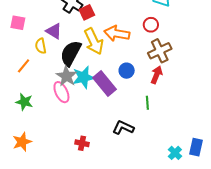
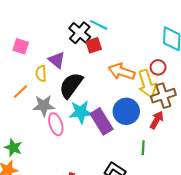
yellow arrow: (94, 41) -> (147, 84), moved
blue circle: (127, 71) -> (126, 111), size x1.6
gray star: (67, 76) -> (44, 106), moved, turned 30
green star: (24, 102) -> (13, 148), moved

